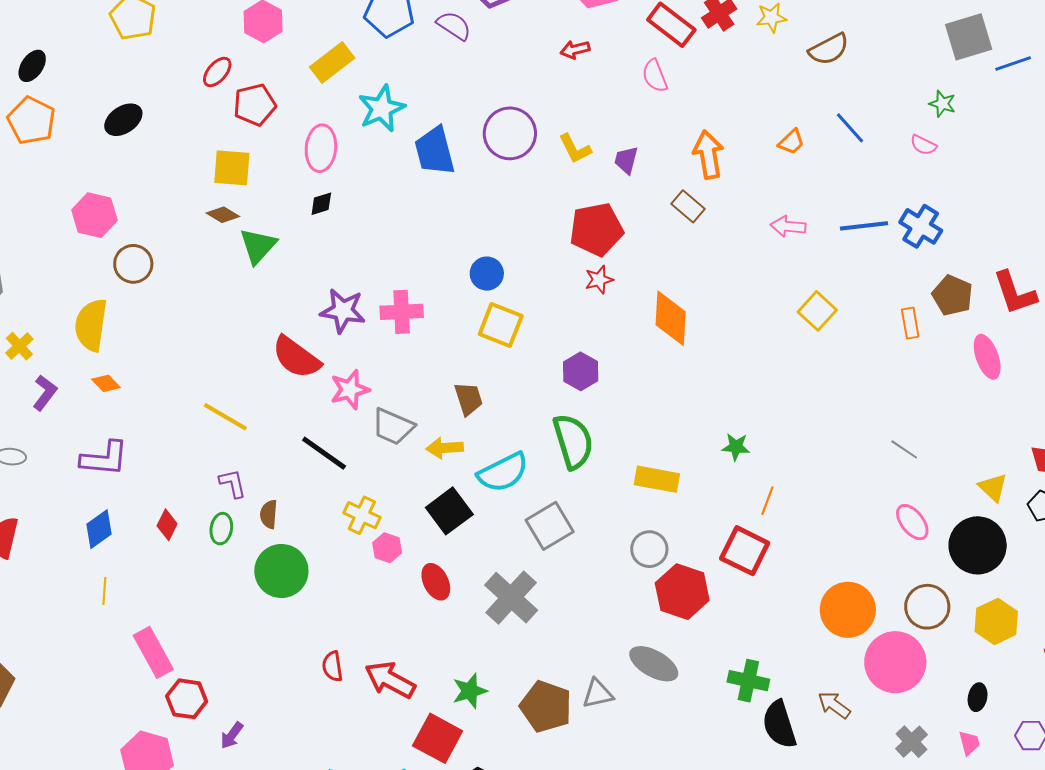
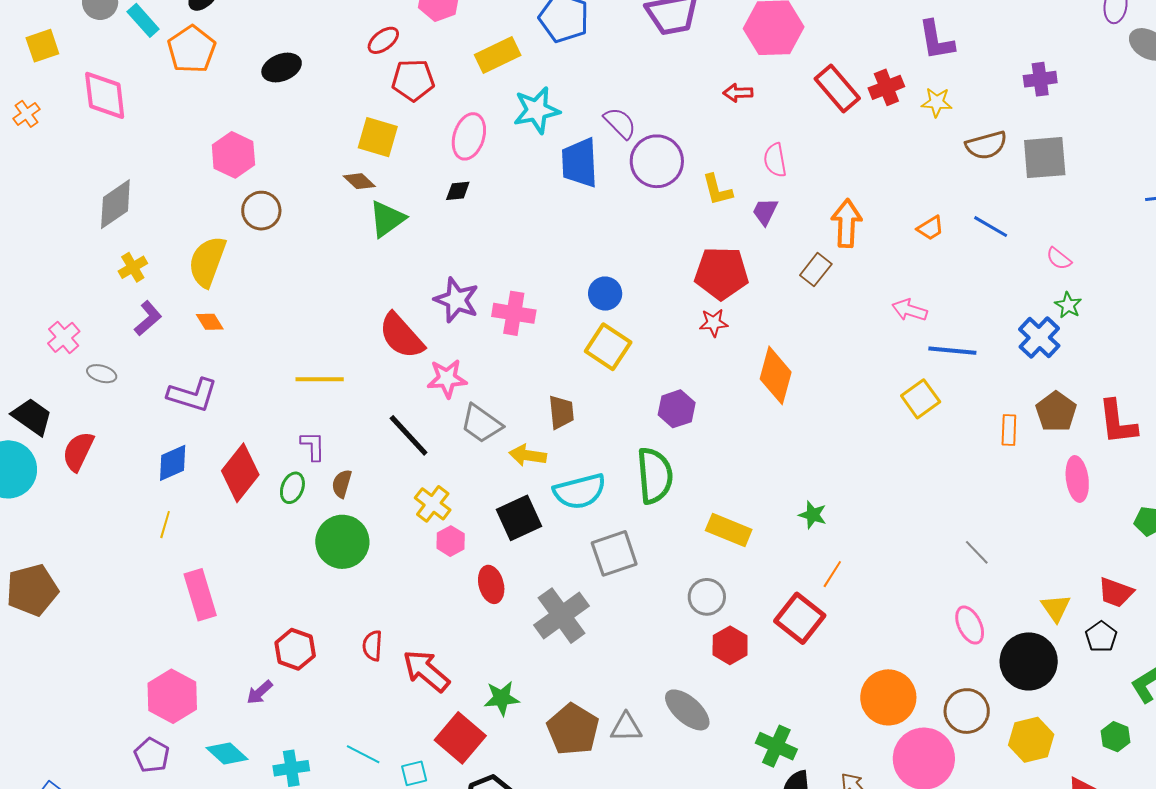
purple semicircle: (454, 26) -> (620, 123), moved
gray square: (969, 37) -> (1045, 158), moved
pink semicircle: (655, 76) -> (775, 160), moved
green star: (942, 104) -> (1068, 305), moved
blue line: (850, 128) -> (991, 227), turned -30
brown rectangle: (688, 206) -> (816, 270), turned 76
blue line: (864, 226) -> (952, 351), moved
yellow line: (225, 417) -> (320, 379), turned -42
red diamond: (167, 525) -> (240, 473), size x1.8
red hexagon: (682, 592) -> (730, 645), size x0.7
red hexagon: (187, 699) -> (295, 649), moved

